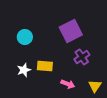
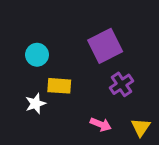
yellow rectangle: (45, 66) -> (59, 86), moved

